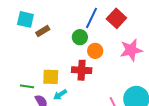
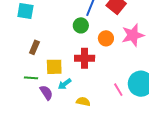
brown rectangle: (43, 31) -> (34, 47), moved, turned -32
orange circle: (95, 51) -> (106, 38), moved

